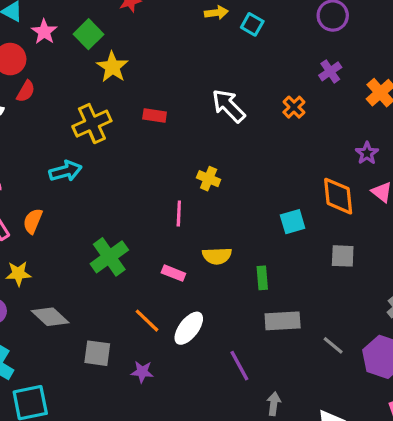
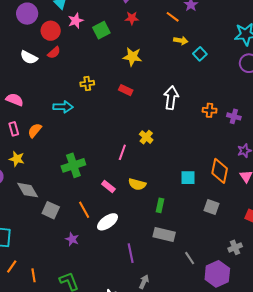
yellow star: (112, 67) -> (132, 57), moved, turned 30
purple cross: (330, 71) -> (234, 116), moved, turned 32
white arrow: (228, 106) -> (171, 98), turned 35
orange cross: (294, 107) -> (210, 110), turned 32
yellow cross: (92, 124) -> (87, 84), size x0.6
gray square: (97, 353) -> (51, 210), moved

